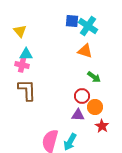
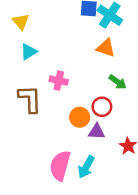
cyan triangle: (26, 54) -> (29, 52), turned -32
pink cross: (22, 65) -> (59, 81), moved
orange circle: (95, 107) -> (80, 117), moved

